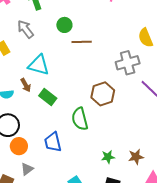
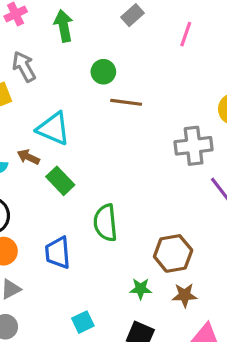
gray arrow: (25, 29) -> (24, 67), moved
brown arrow: (26, 85) -> (28, 157), turned 136
brown hexagon: (103, 94) -> (173, 253), moved

